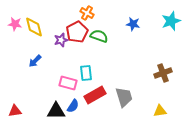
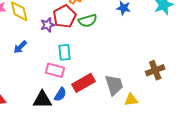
green semicircle: (99, 36) -> (88, 21), turned 144
cyan rectangle: (86, 73) -> (64, 52), moved
brown cross: (163, 73) -> (155, 70), moved
yellow triangle: (160, 111) -> (131, 100), moved

